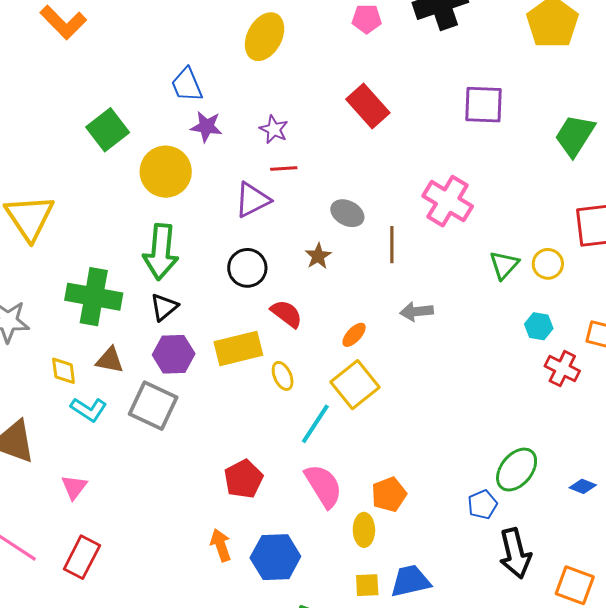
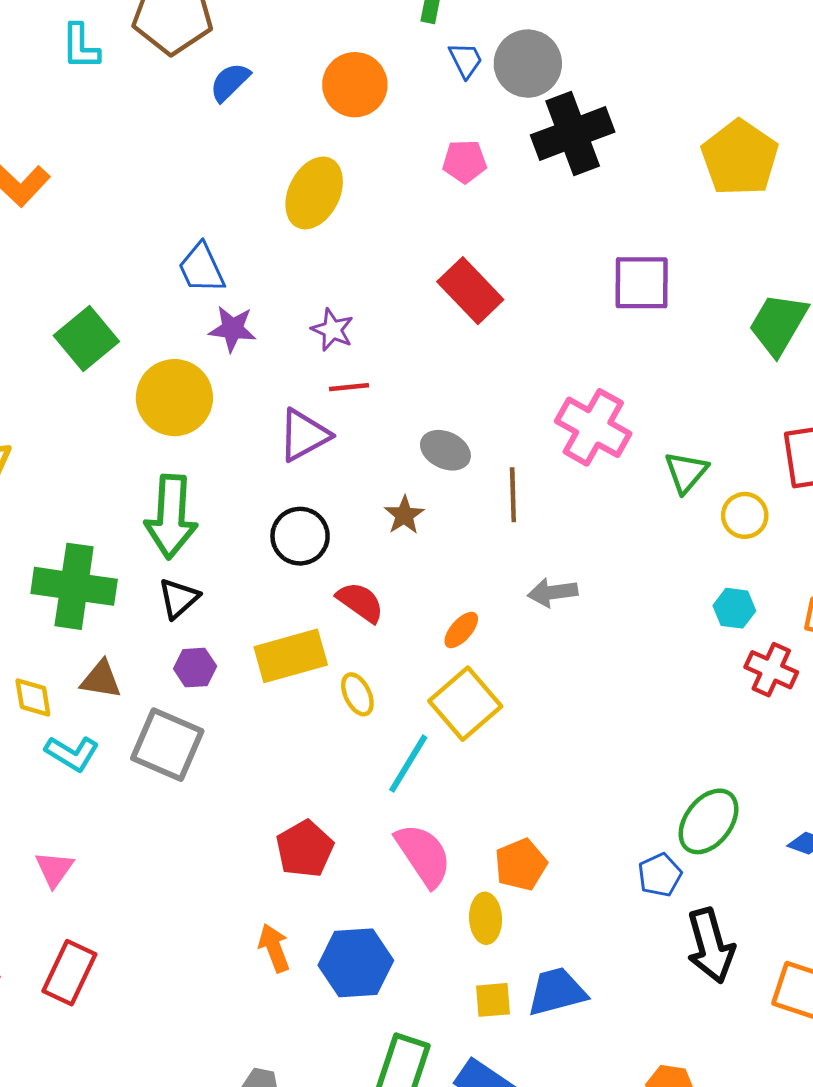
green triangle: (504, 265) -> (686, 472), moved
purple hexagon: (174, 354) -> (195, 668), size x0.7

